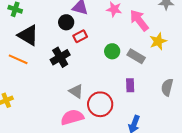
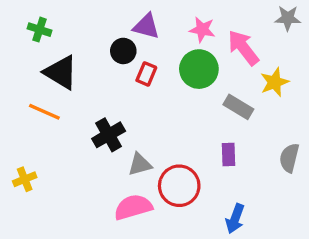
red rectangle: (80, 36) -> (146, 74), turned -40
green circle: (112, 51) -> (199, 69), moved, size x1.5
black cross: (60, 57) -> (109, 135), moved
gray triangle: (76, 91) -> (140, 164), turned -49

